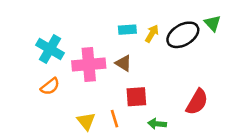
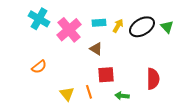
green triangle: (213, 23) -> (167, 27), moved
cyan cross: (50, 49) -> (39, 19), moved
pink cross: (89, 64) -> (69, 30), moved, turned -35
red semicircle: (197, 102) -> (153, 79), turned -30

